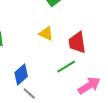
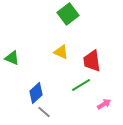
pink arrow: (89, 86) -> (104, 104), size x0.6

